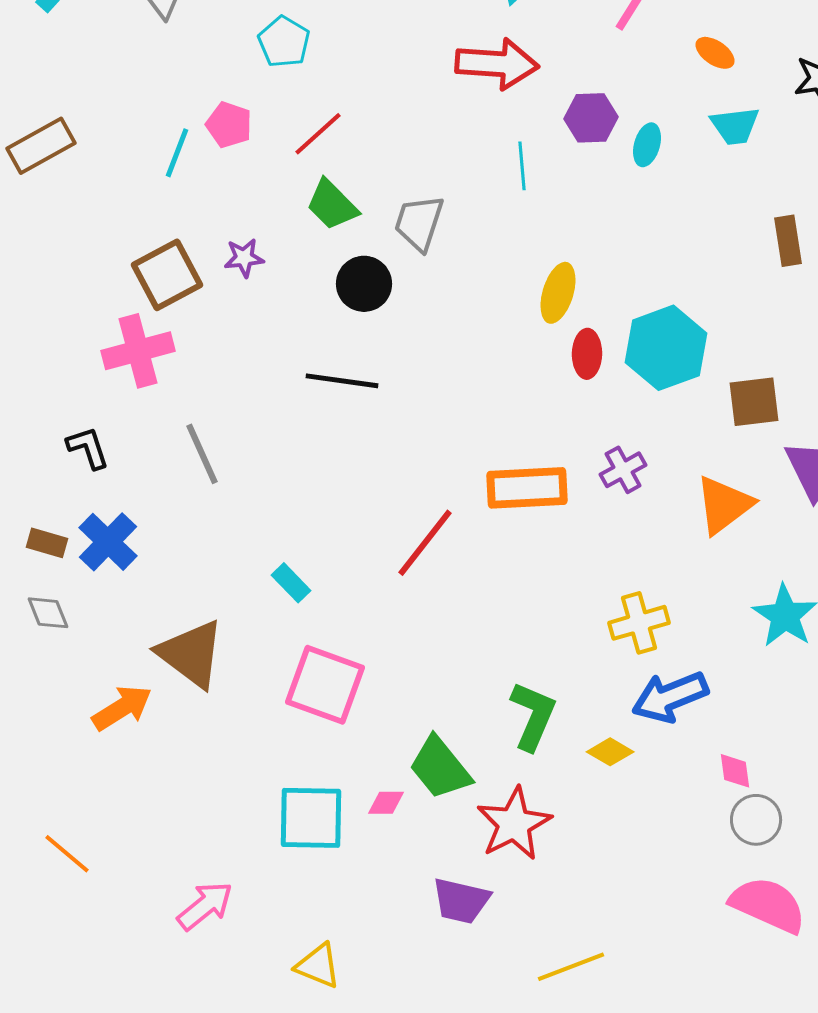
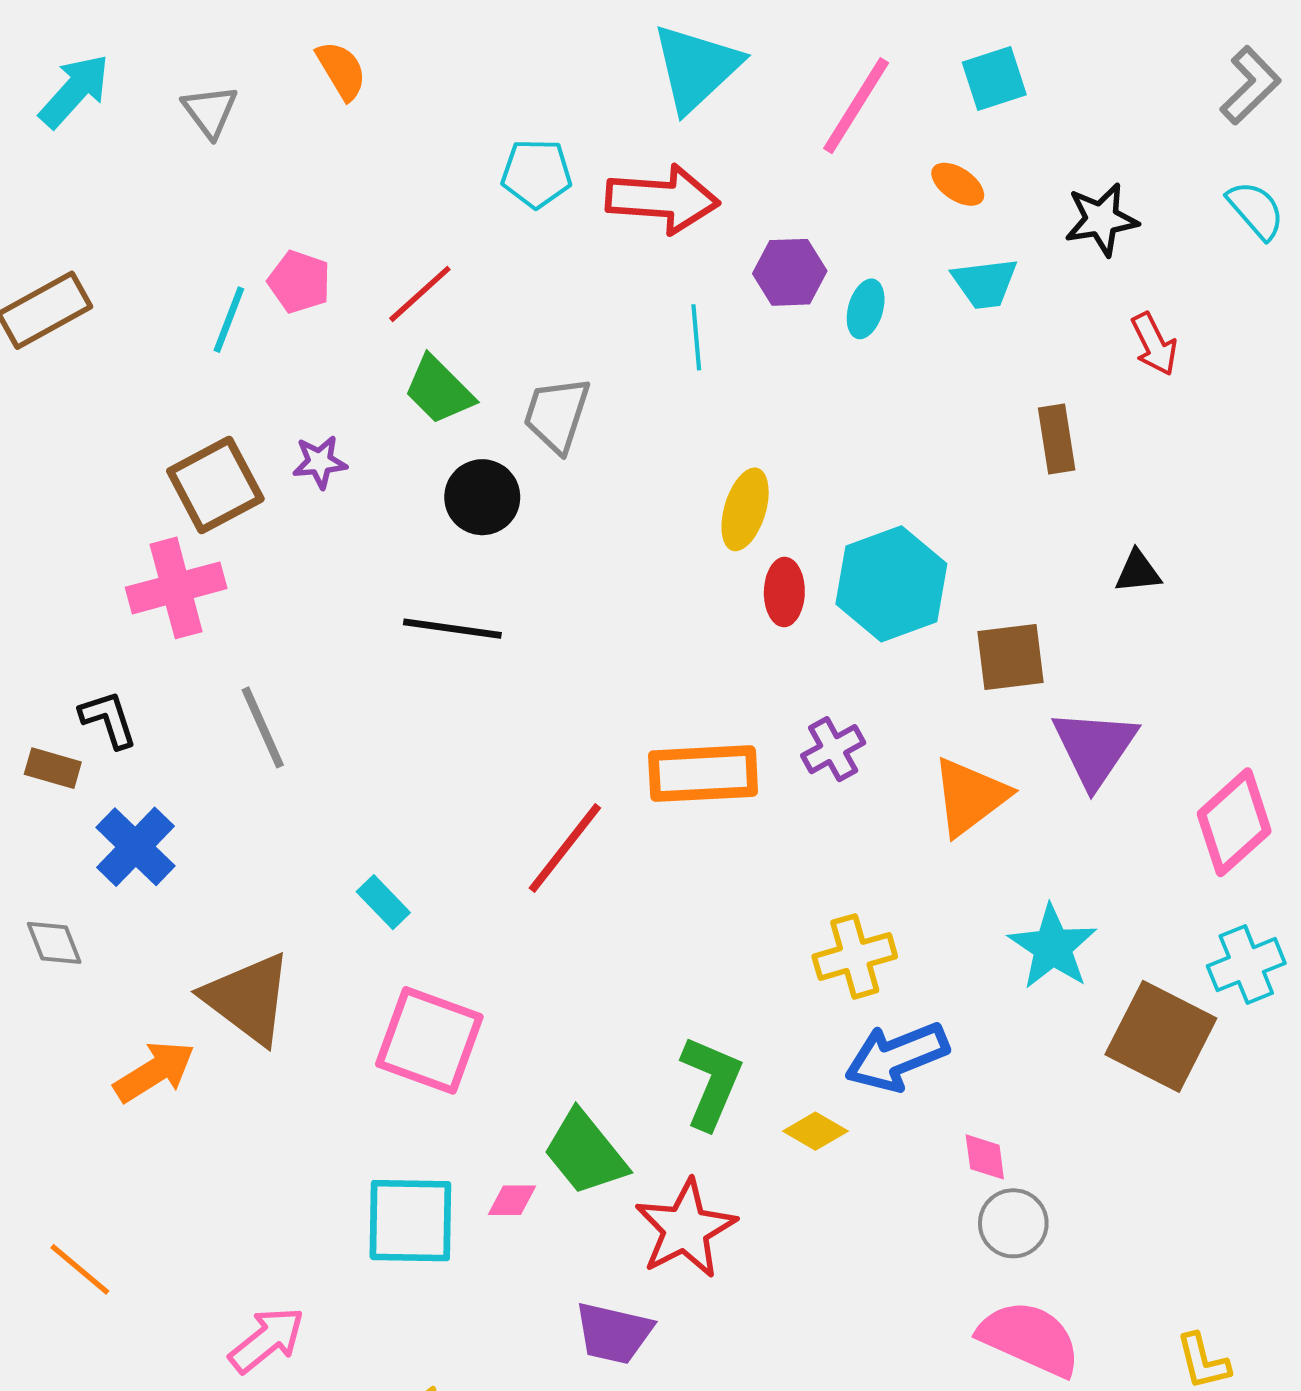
cyan pentagon: (284, 42) -> (536, 173), moved, turned -30
brown rectangle: (47, 543) -> (53, 768), moved

